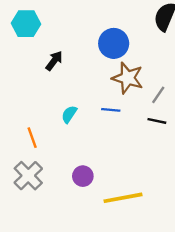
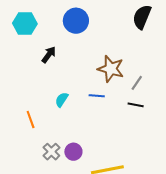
blue circle: (114, 43) -> (76, 21), moved
gray cross: (28, 176) -> (51, 152), moved, size x0.7

